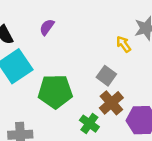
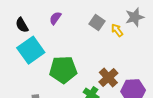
gray square: (106, 76) -> (97, 22), moved

